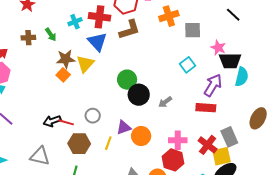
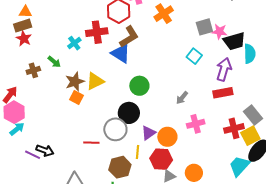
gray square: (193, 30) -> (204, 27), moved
blue triangle: (97, 42) -> (121, 53), moved
yellow triangle: (85, 64) -> (95, 81), turned 36
black circle: (139, 95) -> (129, 113), moved
gray circle: (93, 116) -> (115, 129), size x1.5
black arrow: (52, 121) -> (45, 151), moved, turned -126
pink cross: (178, 140) -> (196, 124), moved
brown hexagon: (79, 144) -> (120, 167), moved
red cross: (208, 145) -> (234, 128), turned -36
red hexagon: (173, 160) -> (161, 159), moved

